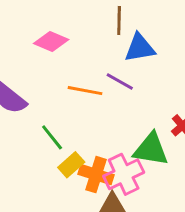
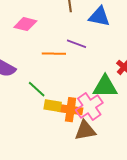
blue triangle: (140, 48) -> (99, 17), moved, turned 30
yellow rectangle: (71, 165) -> (53, 106), turned 60

